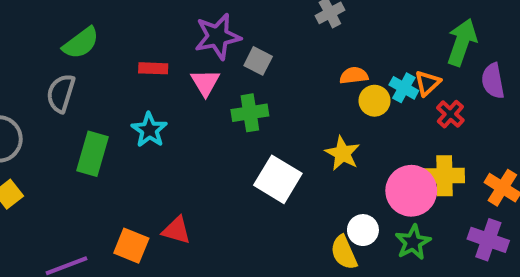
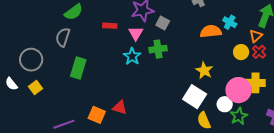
orange semicircle: (354, 76) -> (211, 31), size x1.5
orange triangle: (428, 83) -> (256, 36), moved
cyan cross: (404, 88) -> (230, 22), moved
yellow circle: (375, 101) -> (241, 52), moved
cyan star: (149, 130) -> (132, 56), moved
white square: (278, 179) -> (195, 97), moved
white circle: (363, 230) -> (225, 104), moved

